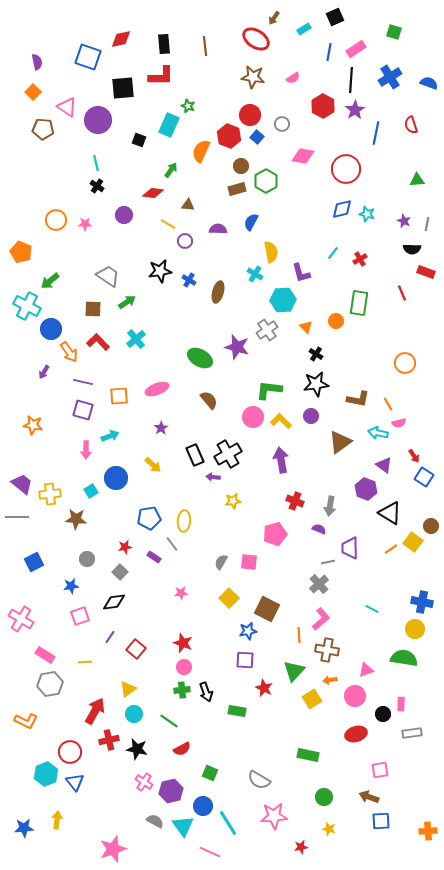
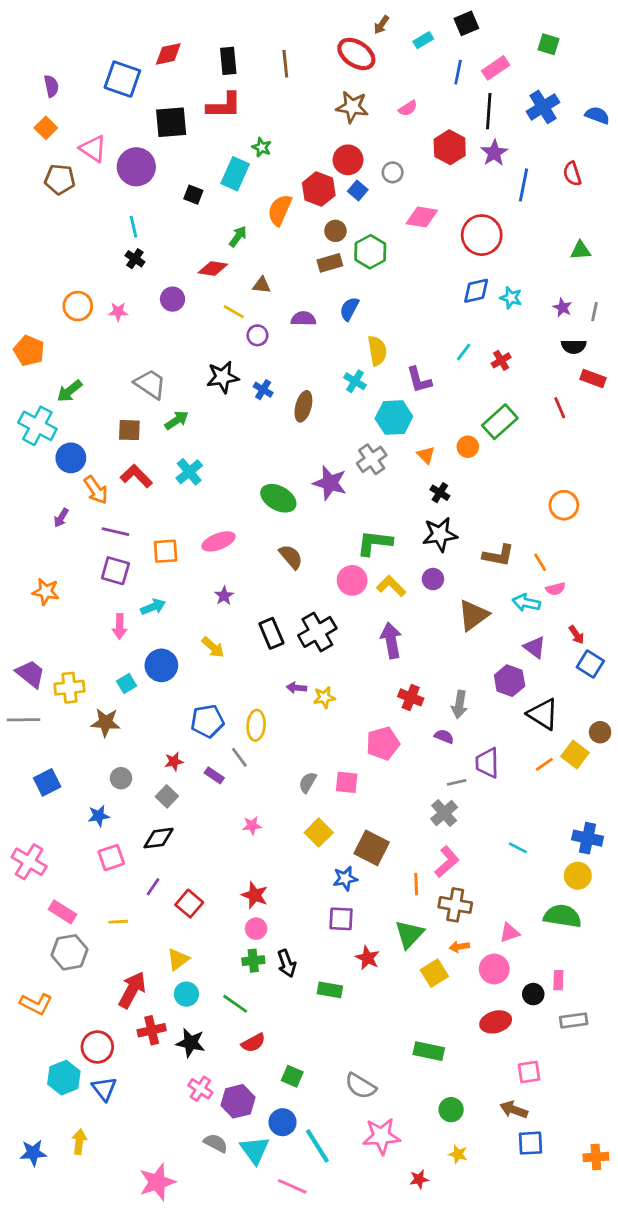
green rectangle: (359, 303) -> (500, 422), turned 40
purple arrow: (213, 477) -> (296, 688), moved

